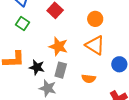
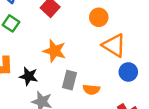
orange triangle: (95, 45) -> (114, 45), moved
gray rectangle: (61, 70) -> (70, 80), moved

